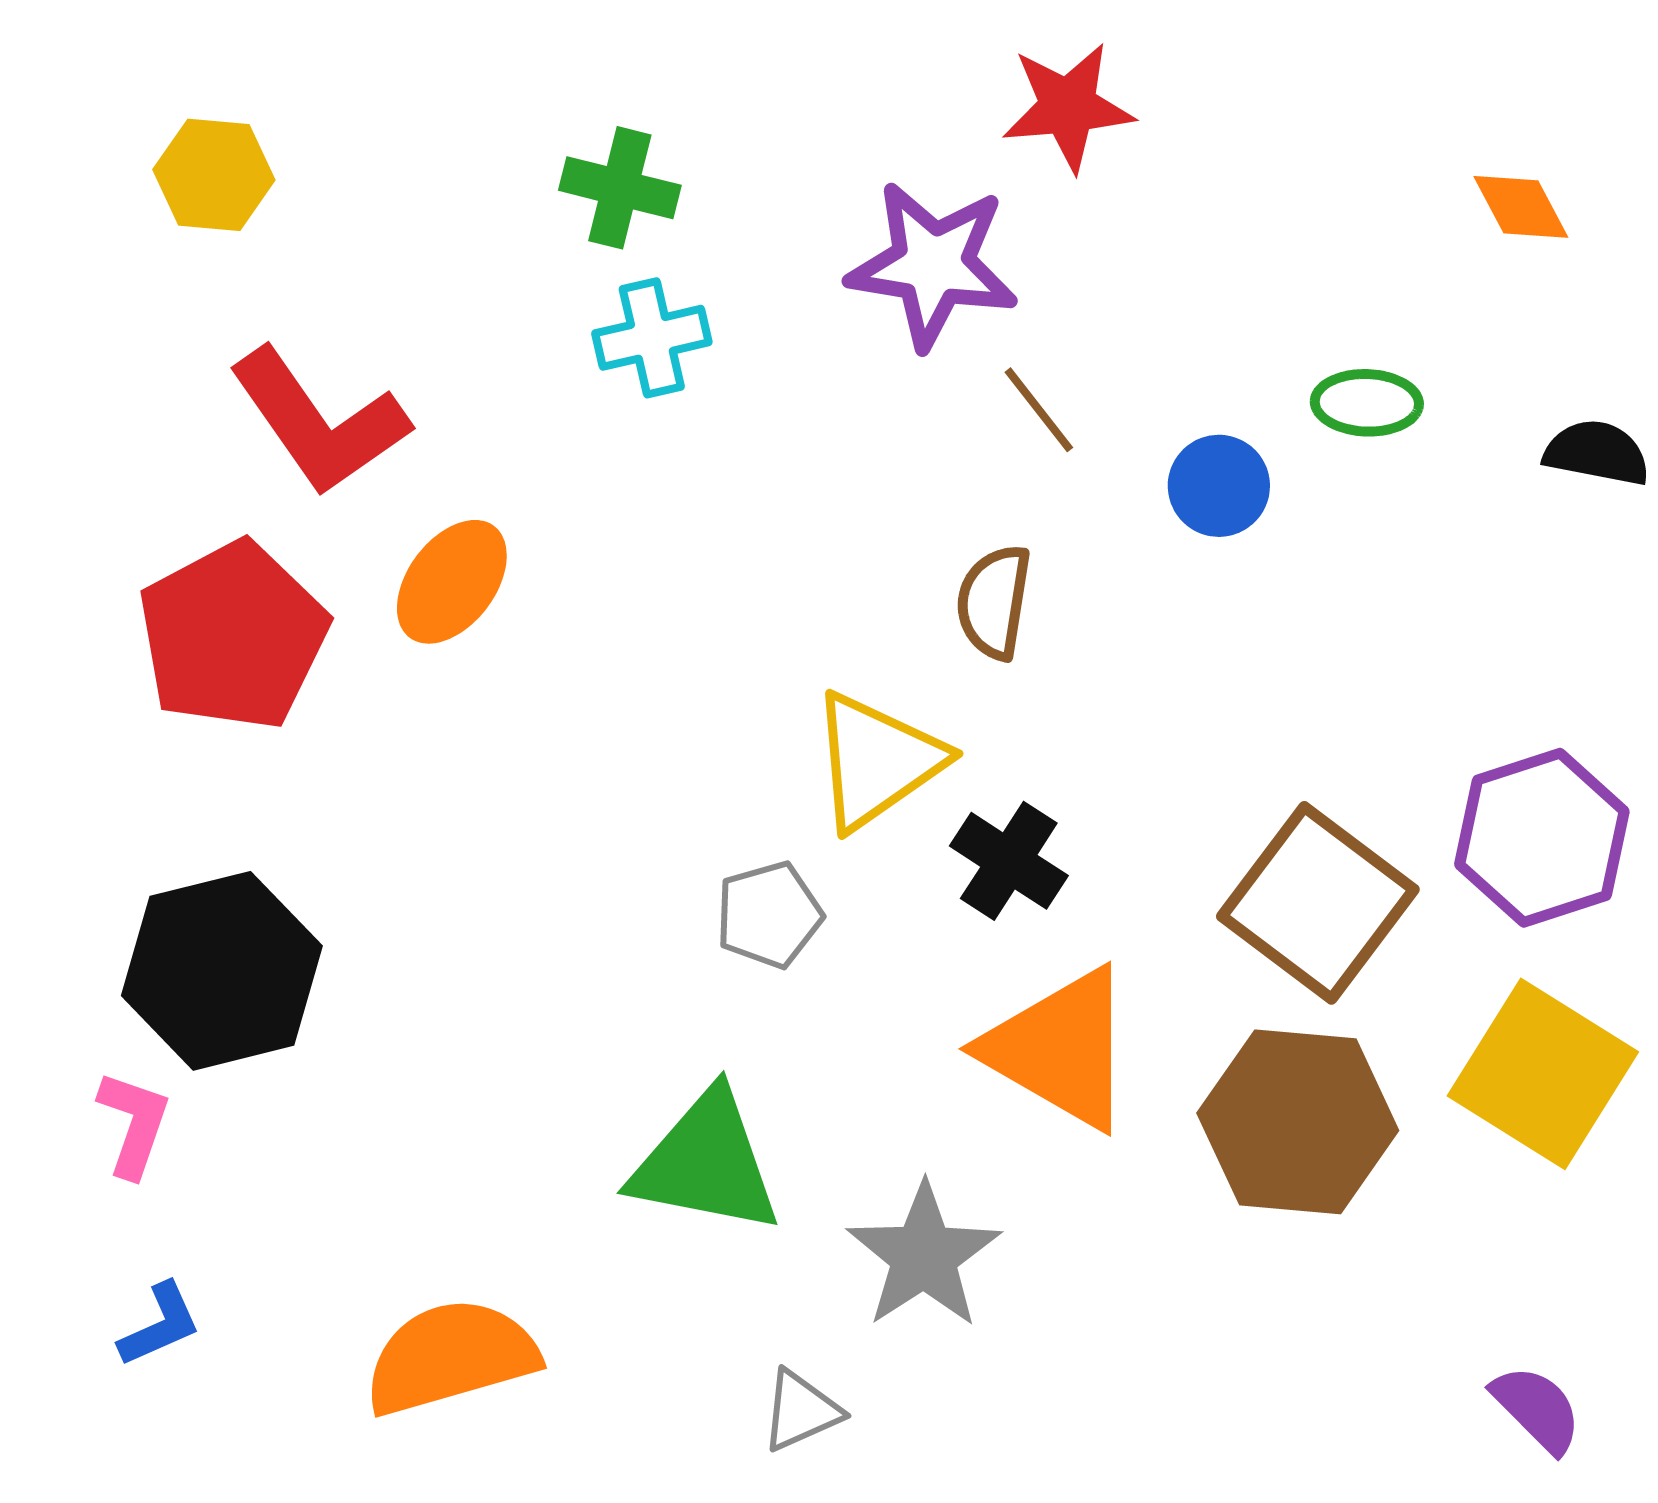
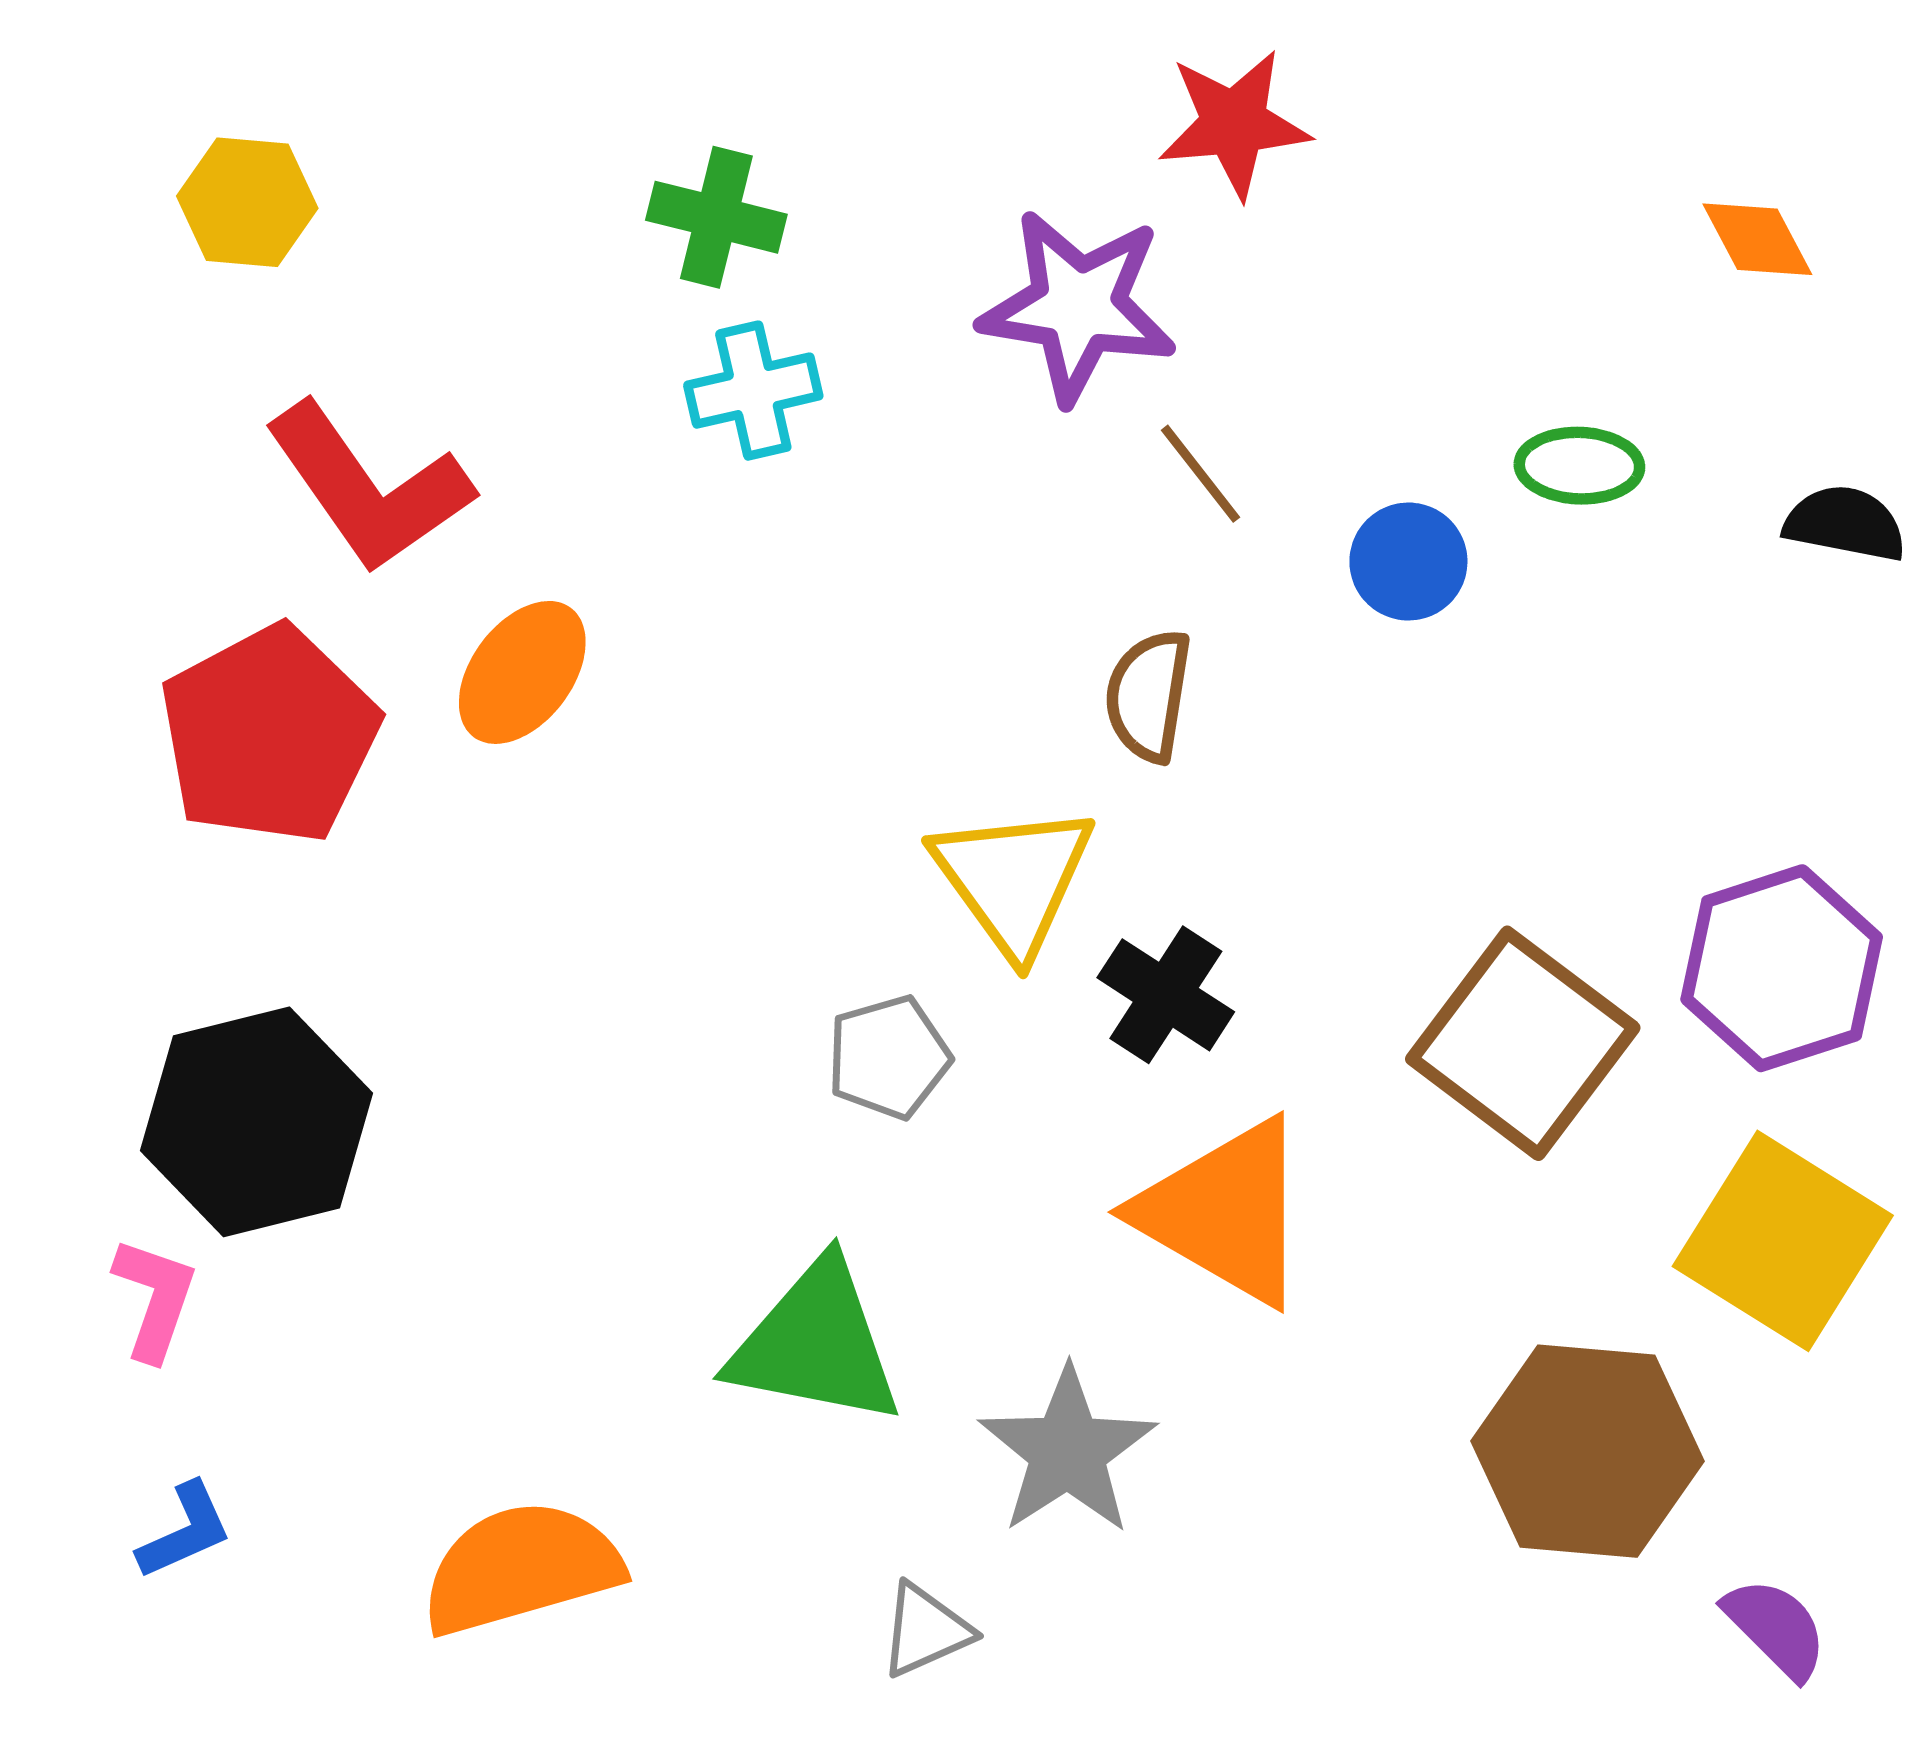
yellow triangle: (877, 761) -> (1013, 879), turned -31
brown hexagon: (1298, 1122) -> (1588, 1451), moved

